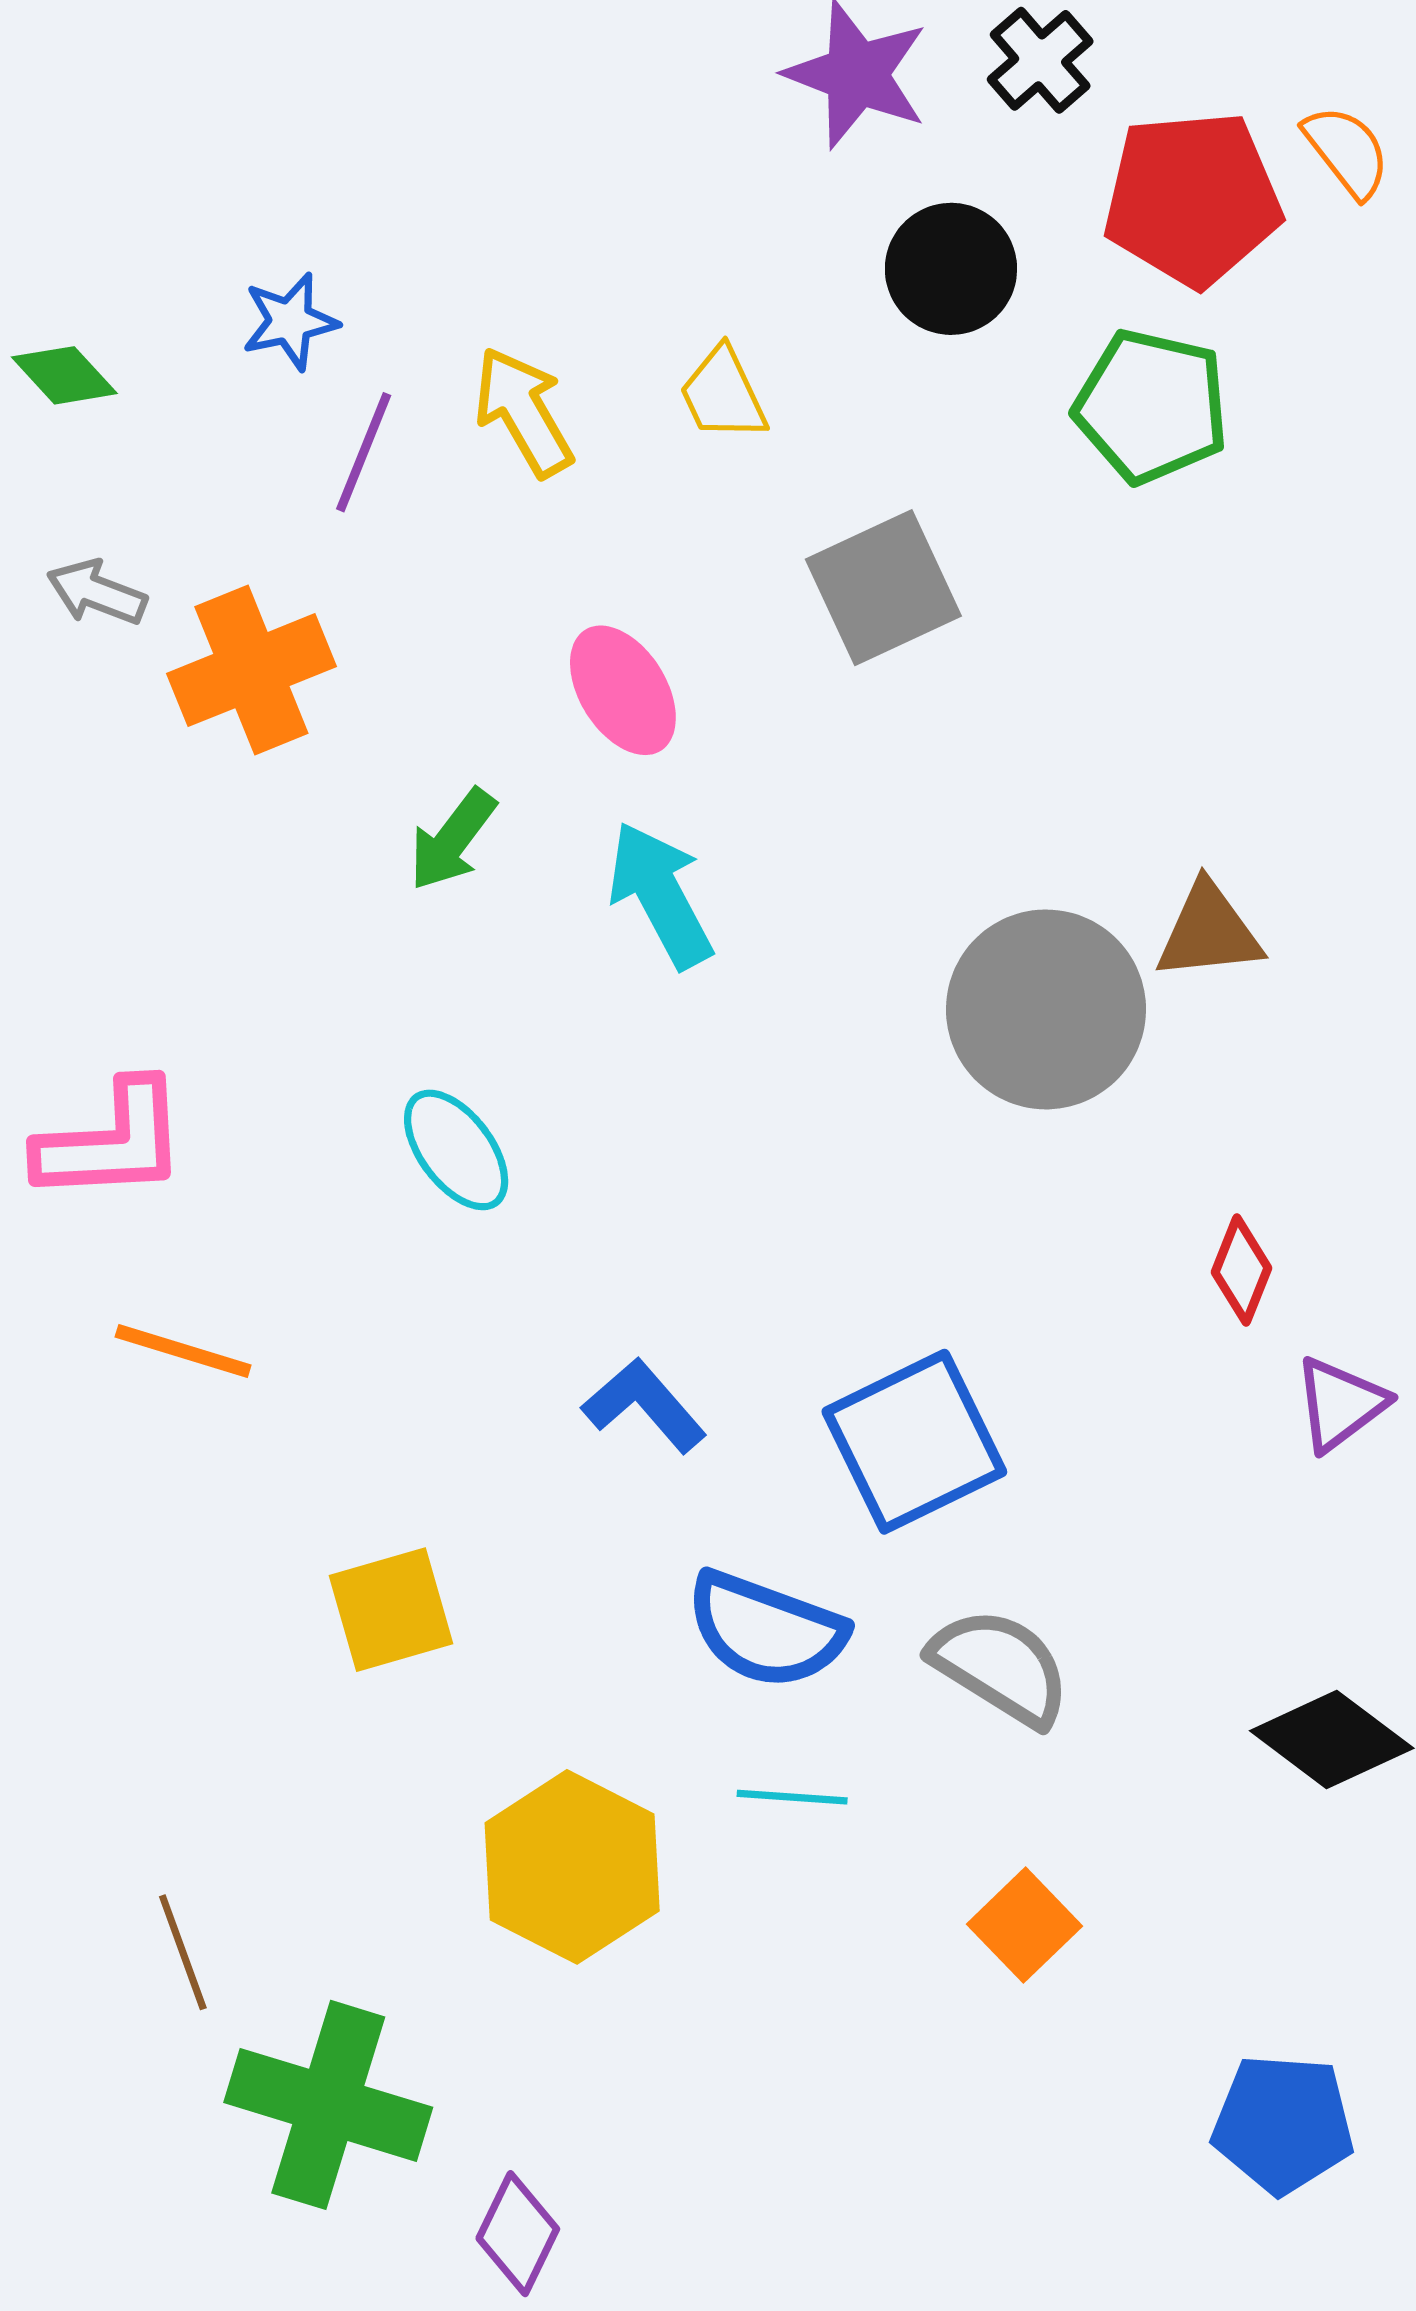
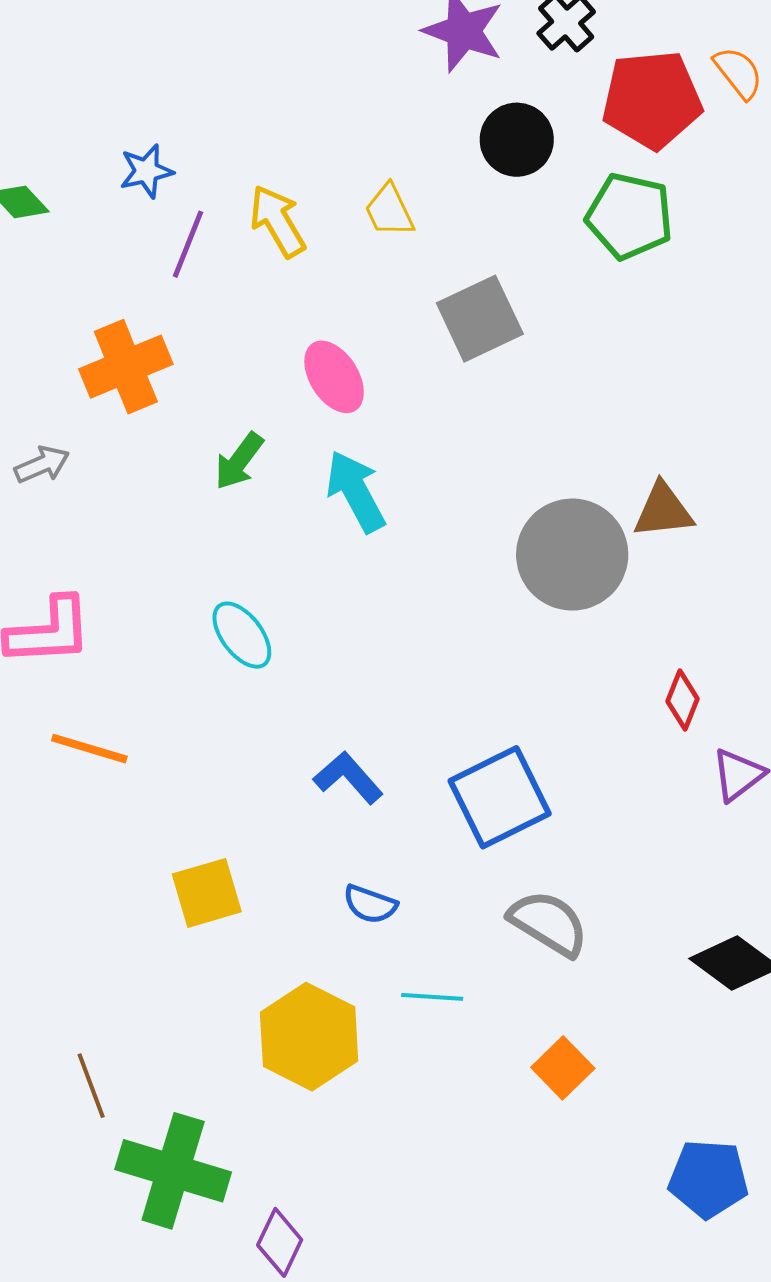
gray arrow: (97, 592) -> (42, 465), moved, turned 136
blue semicircle: (766, 1630) -> (370, 904), moved, size x0.6

